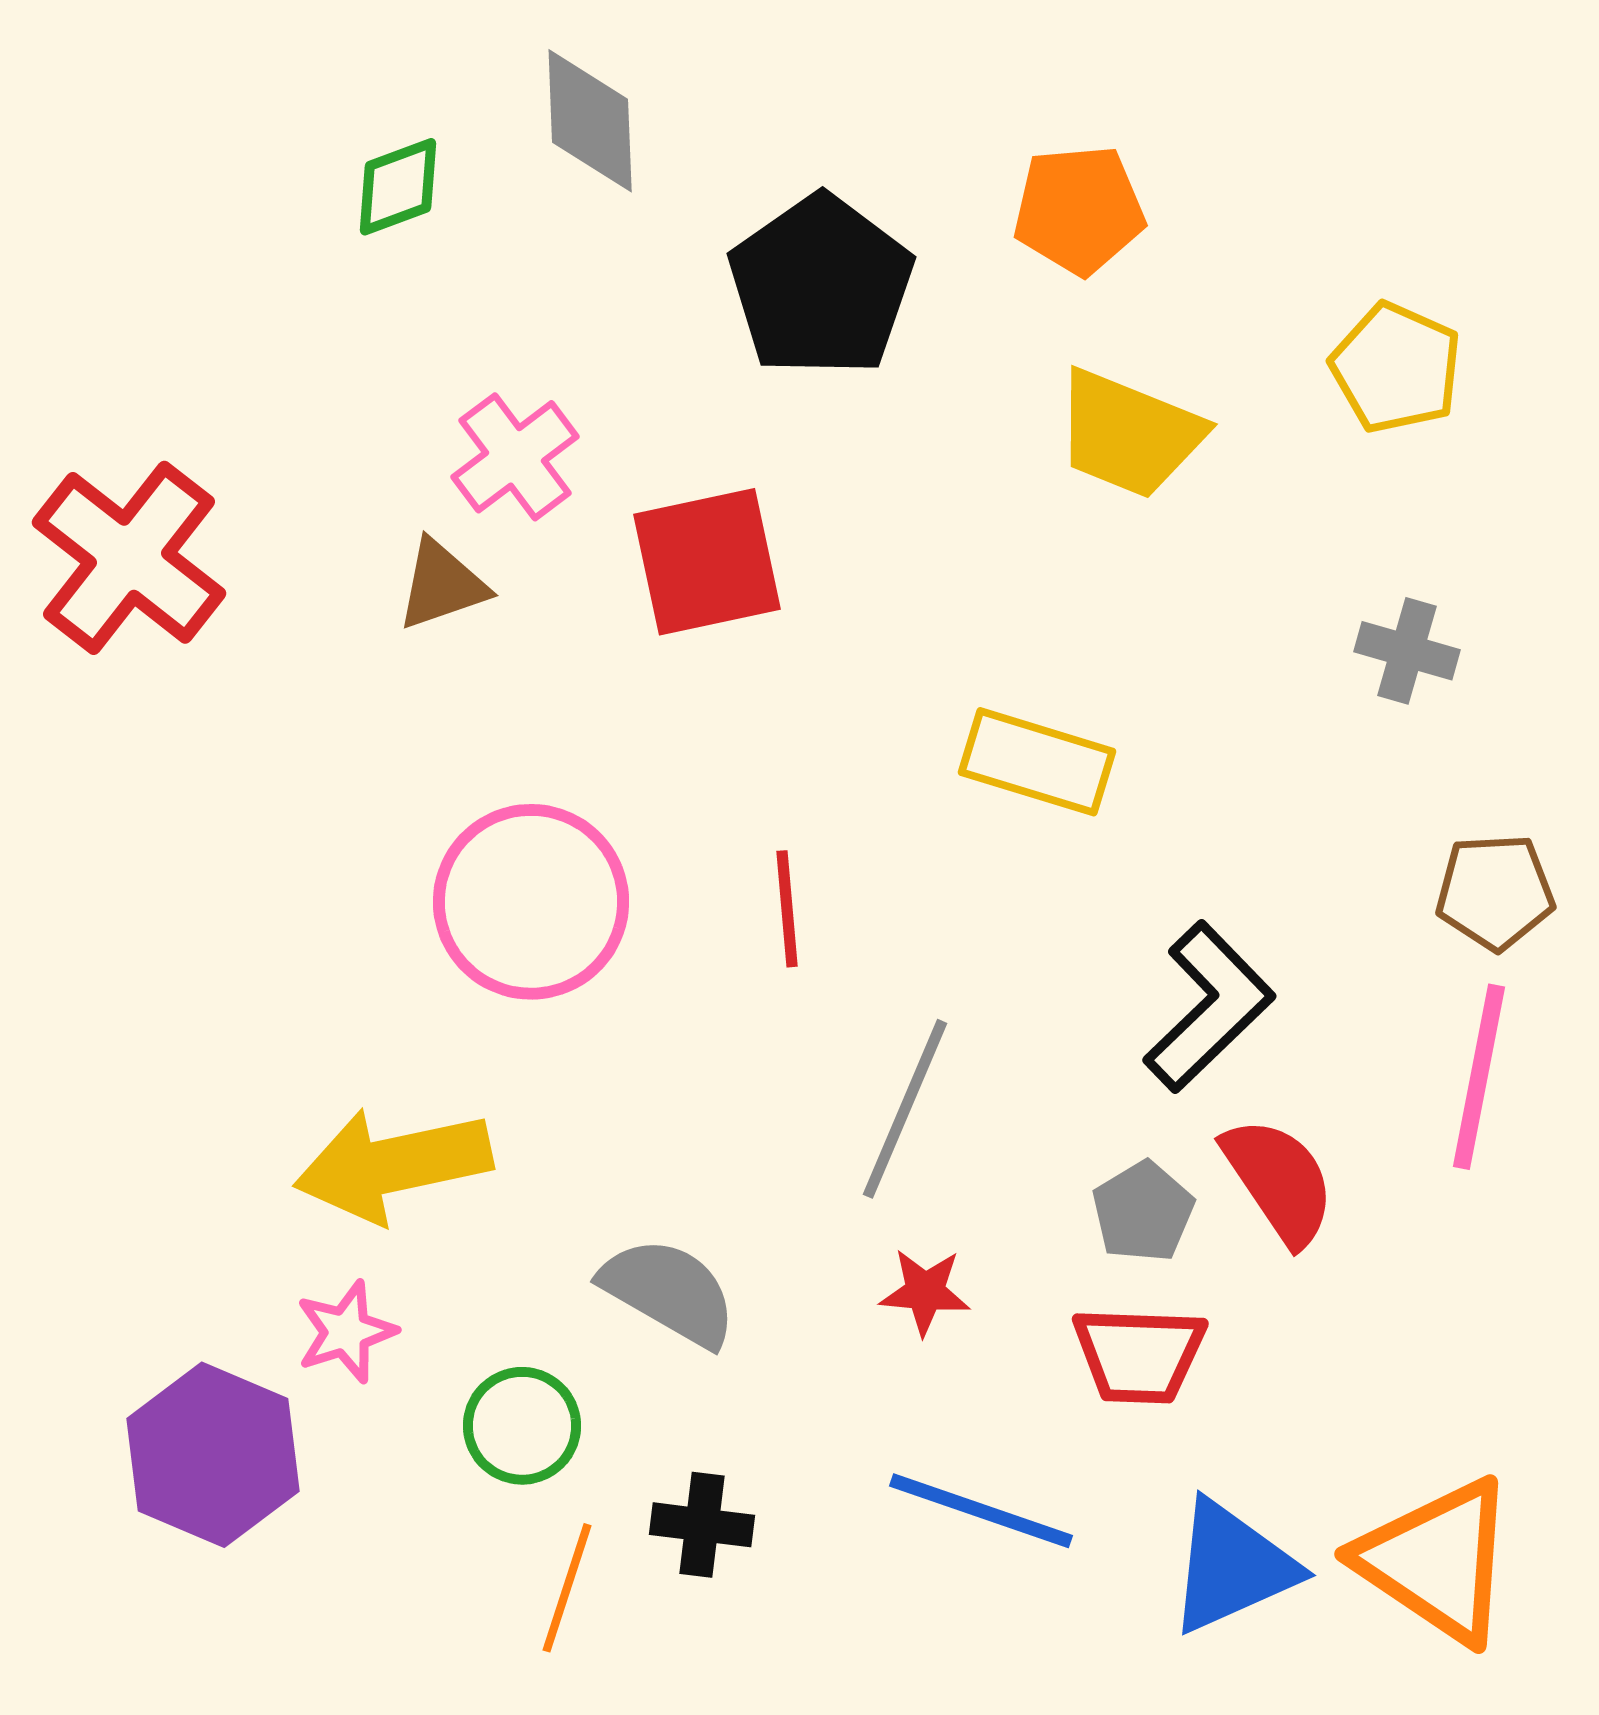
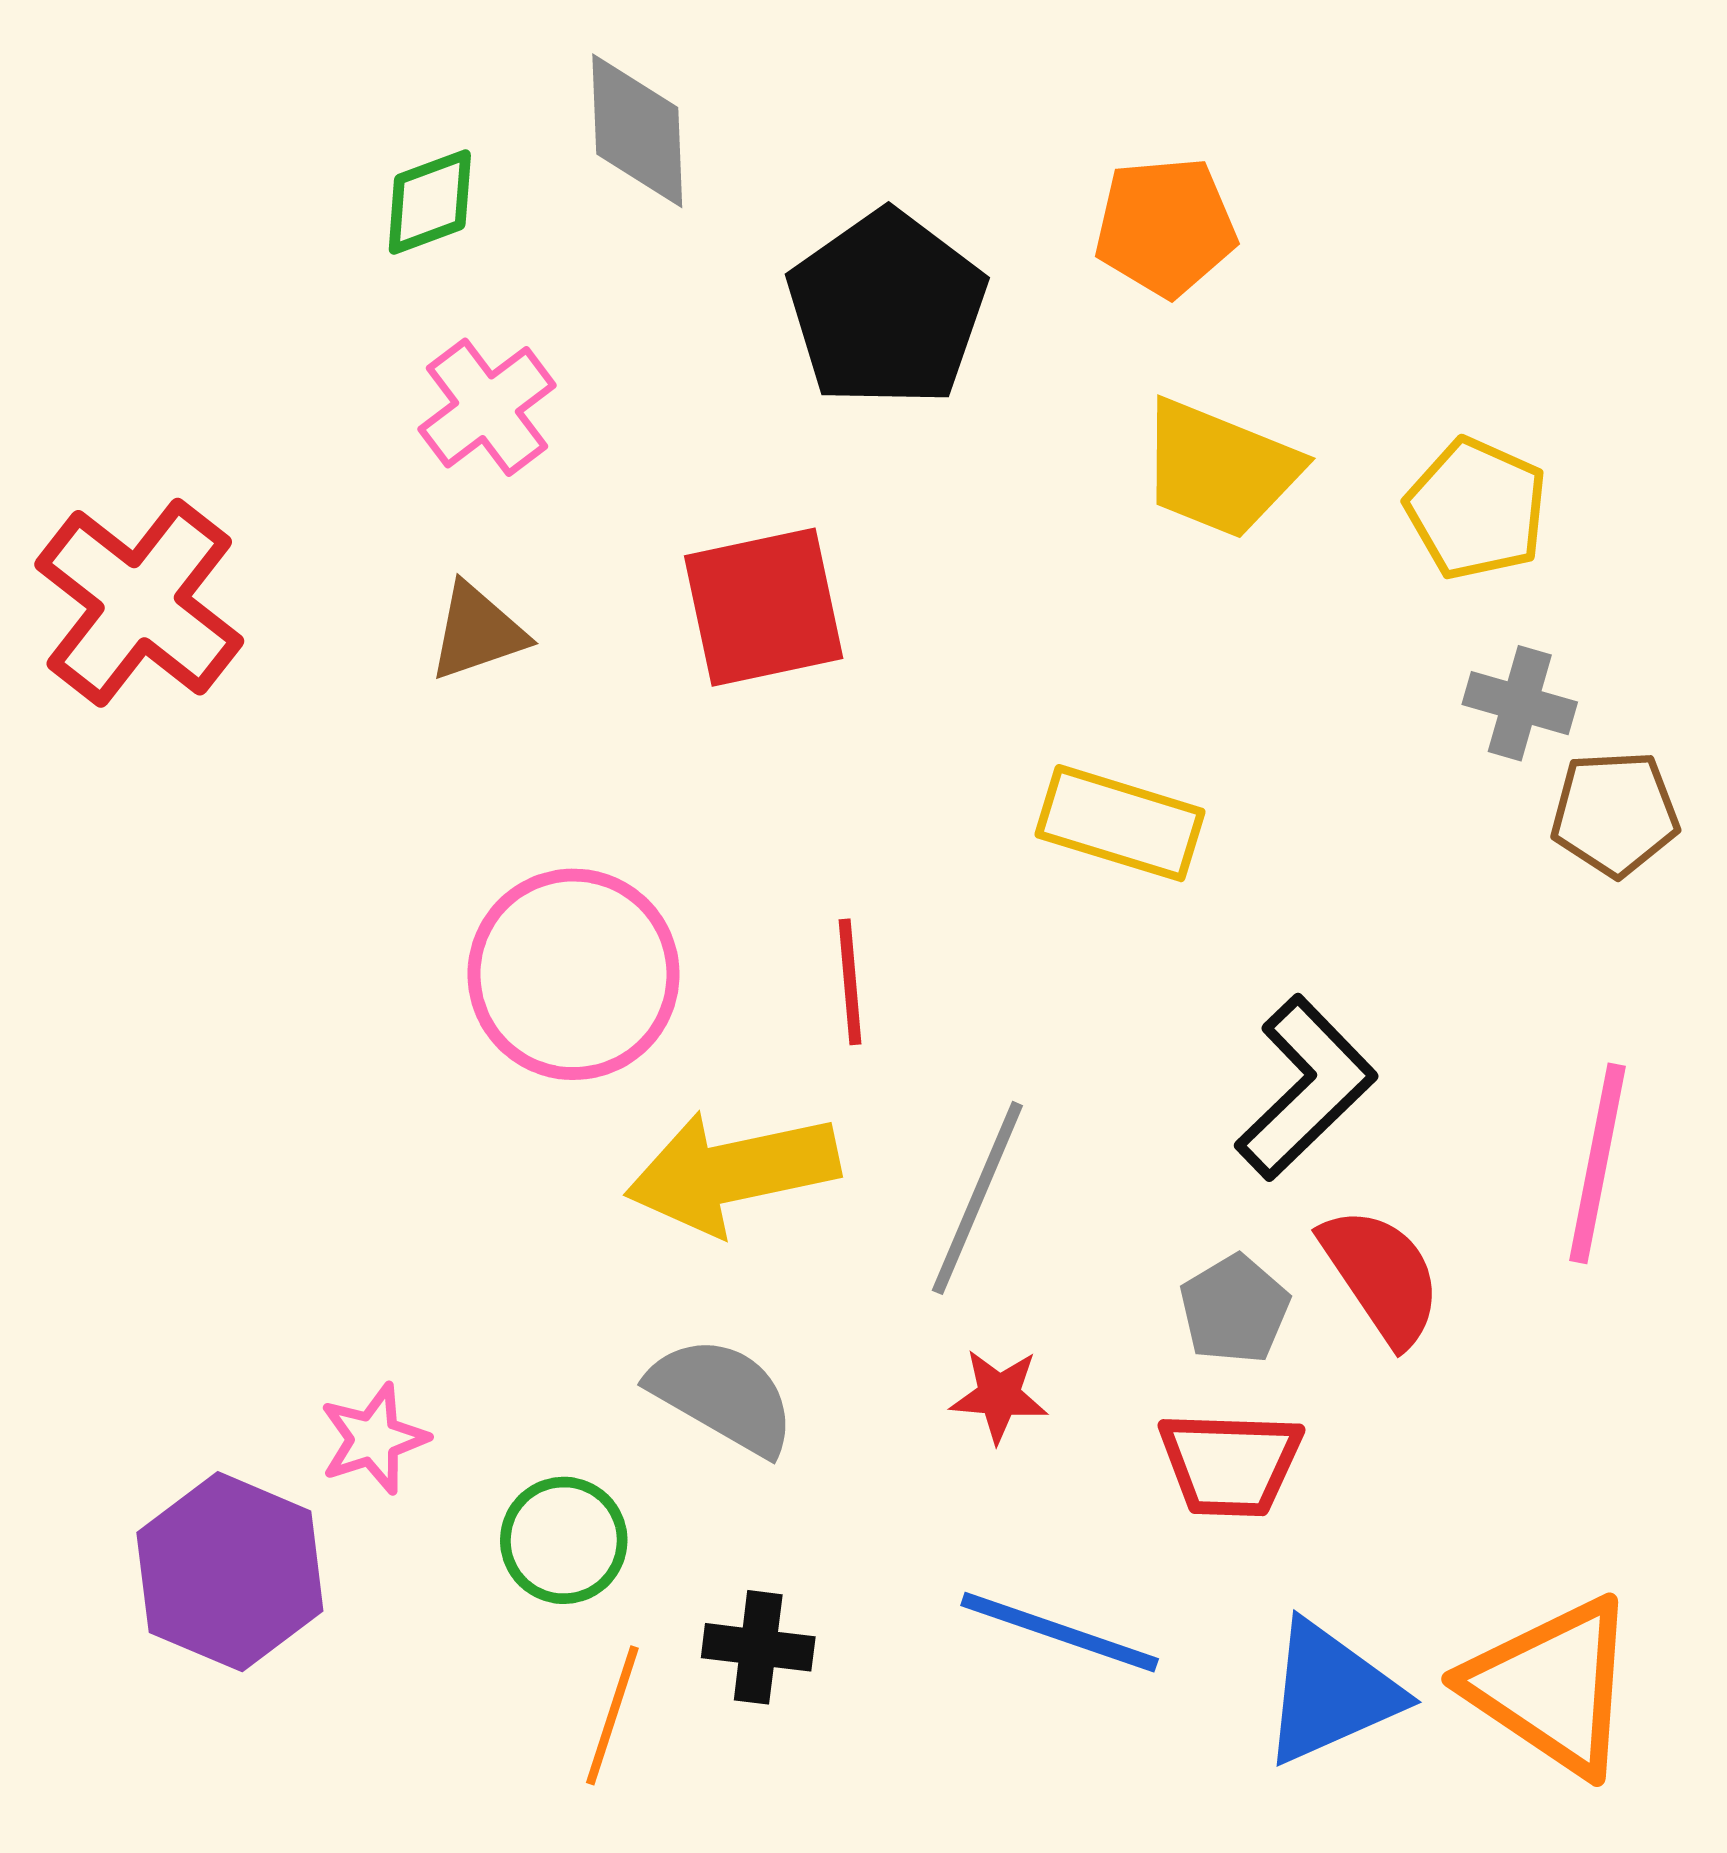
yellow pentagon: (1396, 368) -> (1477, 509), moved
pink cross: (515, 457) -> (487, 407), moved
brown pentagon: (1495, 892) -> (1615, 813), moved
yellow arrow: (393, 1165) -> (732, 1172), moved

